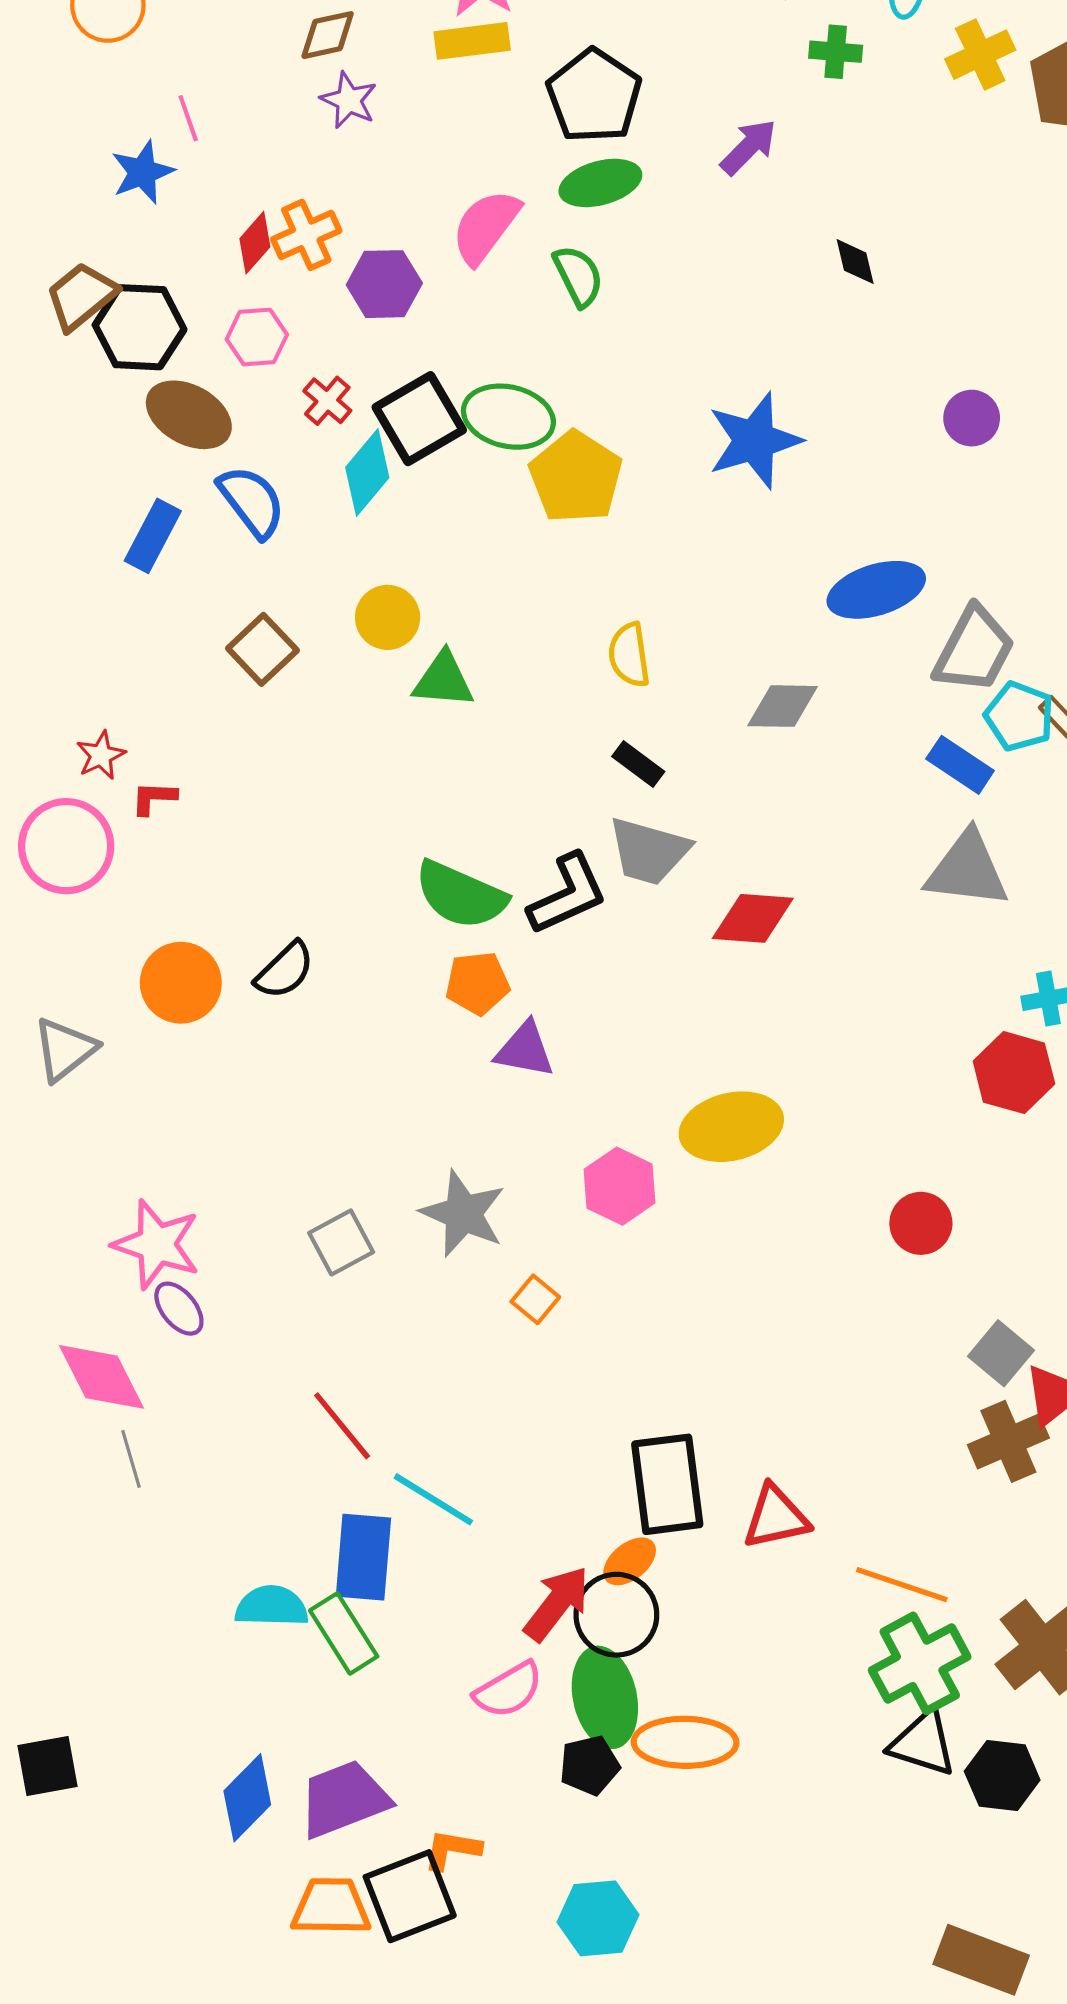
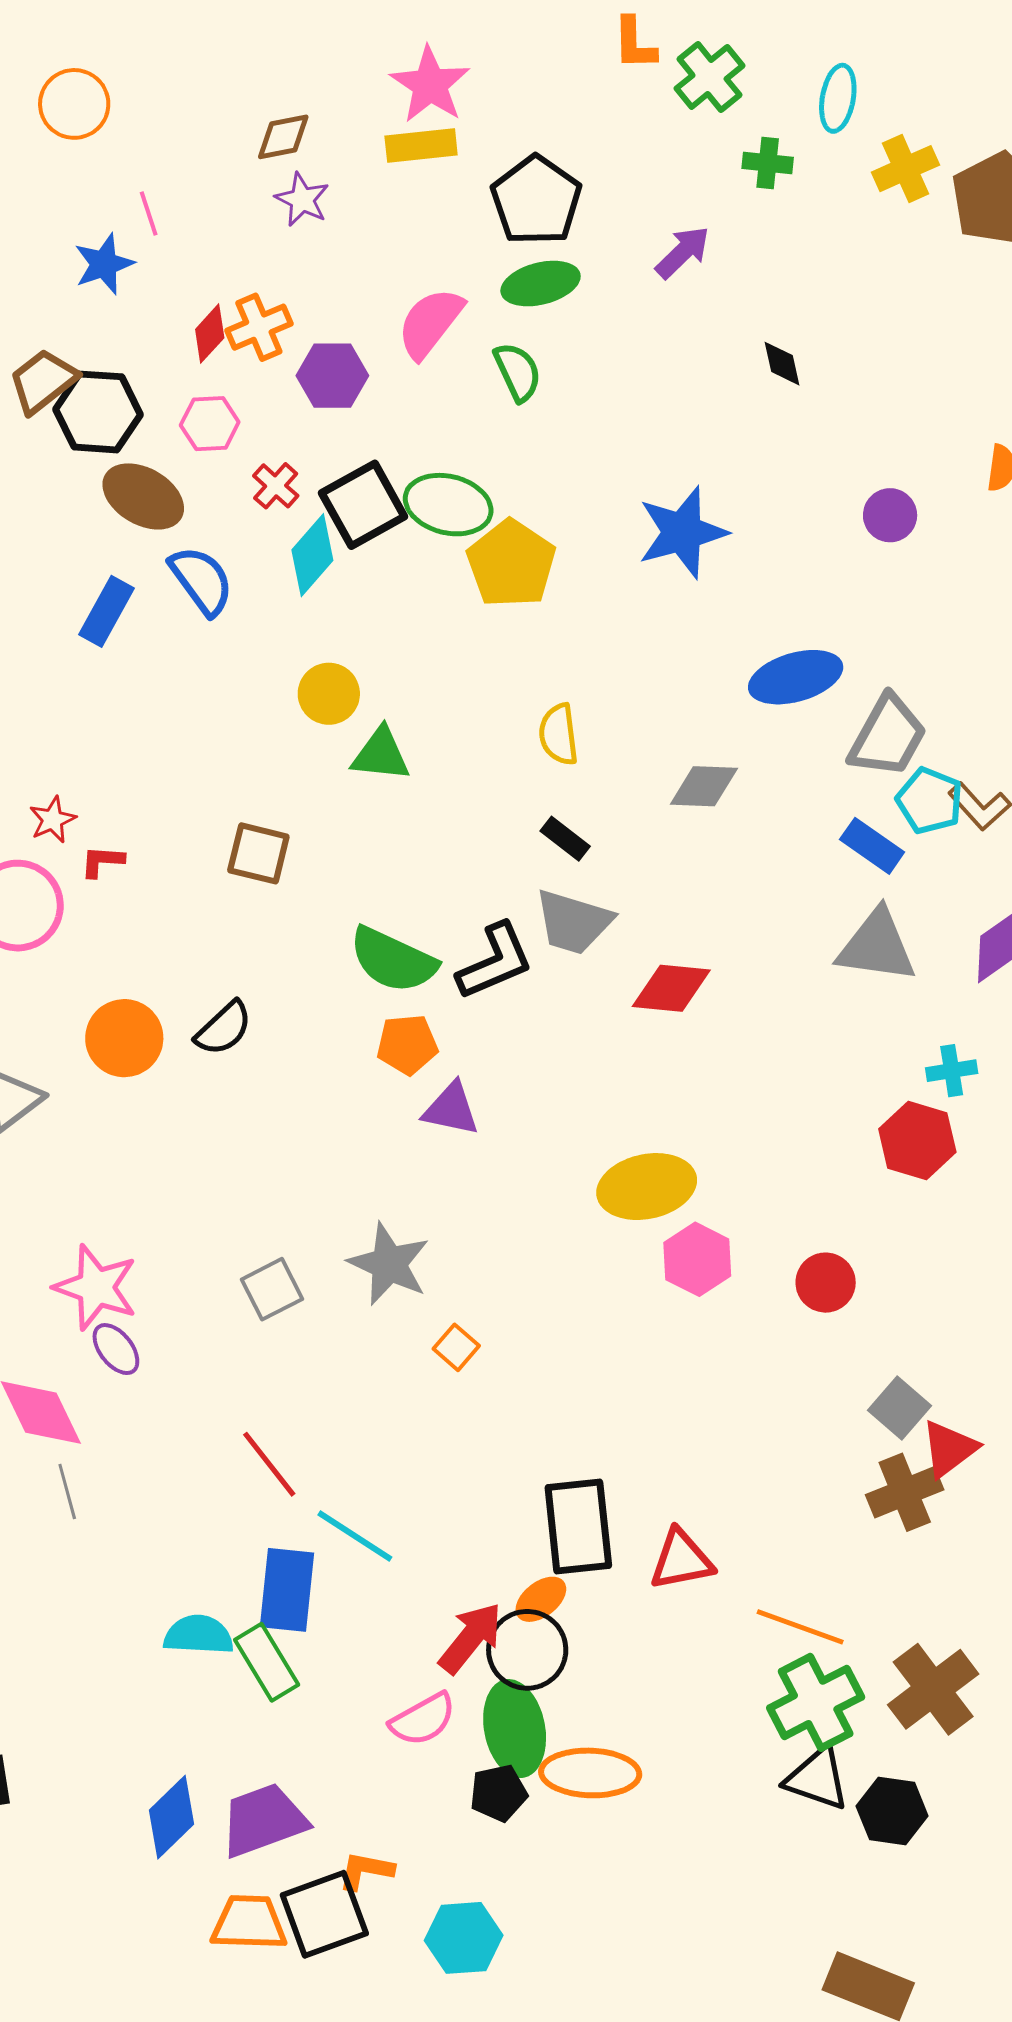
brown square: (262, 649) -> (258, 853), moved, turned -34
pink hexagon: (620, 1186) -> (697, 1259), moved
cyan hexagon: (598, 1918) -> (464, 1938), moved

